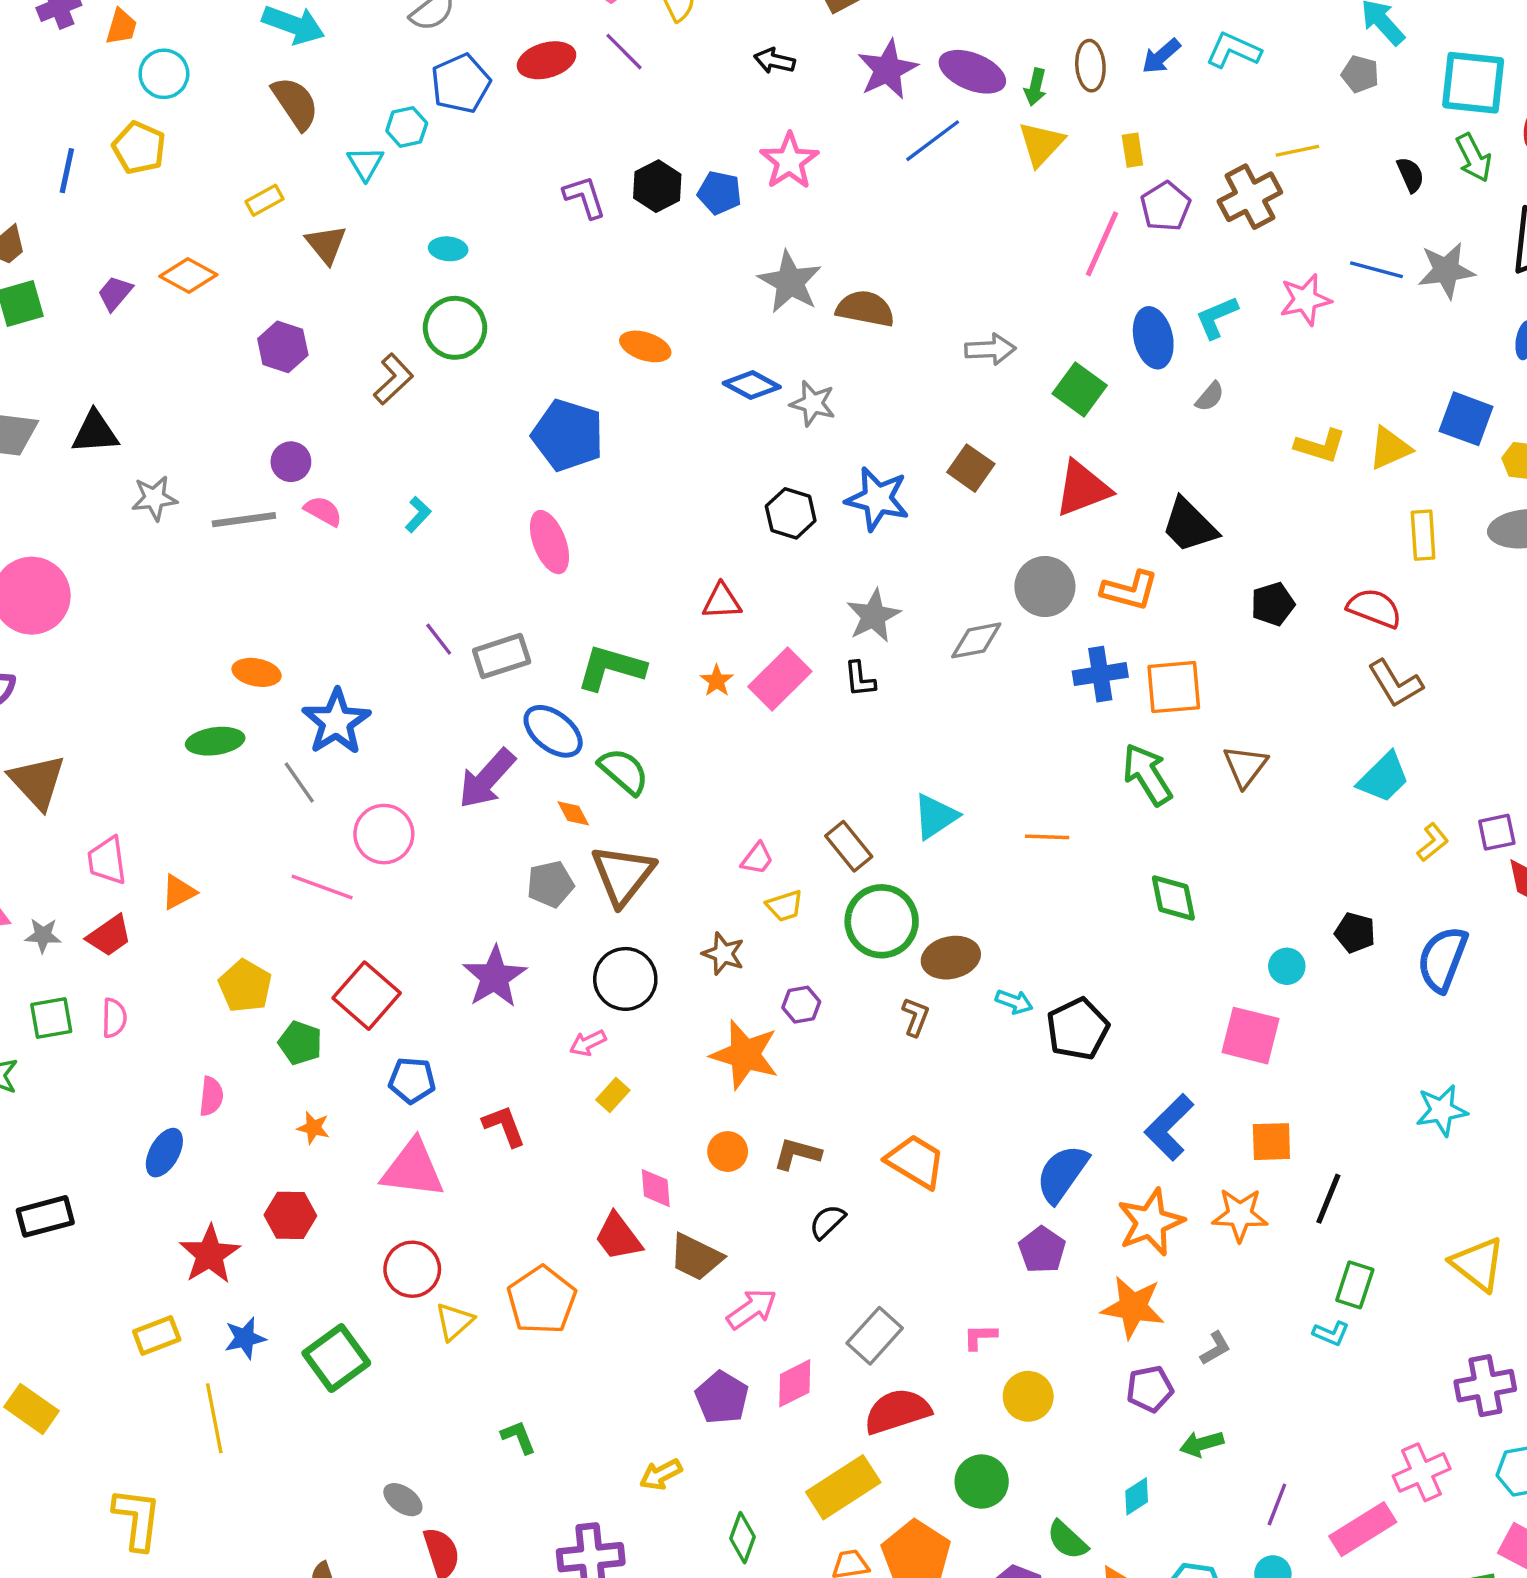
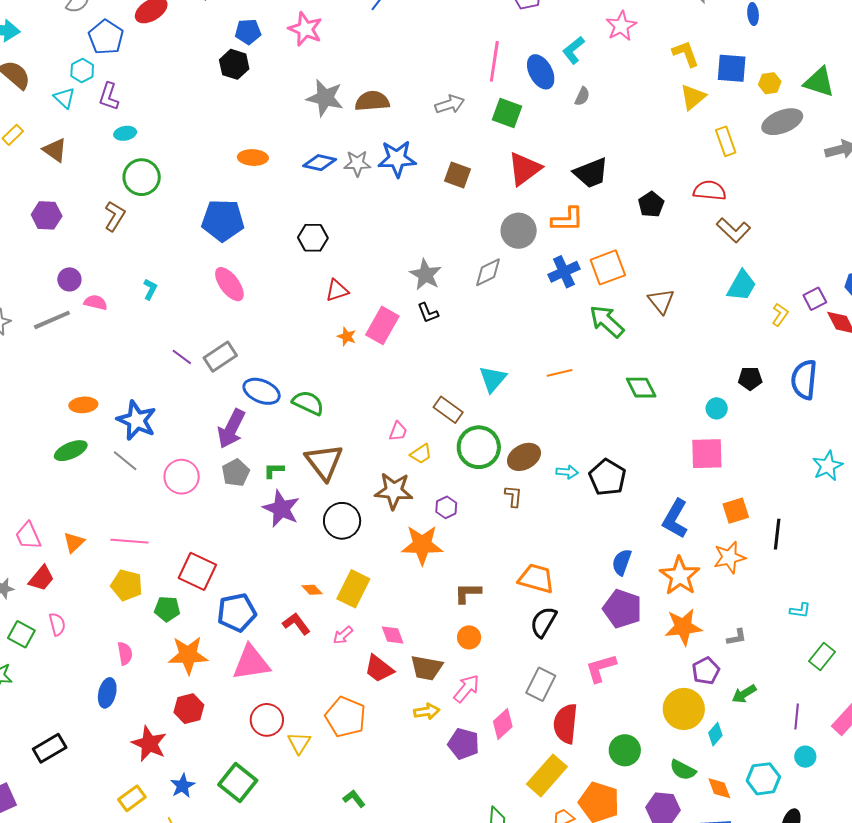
blue pentagon: (720, 193) -> (248, 32), moved
purple L-shape: (585, 197) -> (109, 96), moved, turned -128
pink line: (1102, 244) -> (494, 61), moved
yellow L-shape: (1320, 446) -> (686, 54), moved, turned -112
blue star: (877, 499) -> (397, 159), moved
black hexagon: (791, 513) -> (313, 238), moved
black trapezoid: (1189, 525) -> (591, 173), turned -51
green L-shape: (611, 668) -> (274, 470), moved, size x0.5
orange diamond: (573, 813) -> (312, 590), moved
gray pentagon: (550, 884) -> (236, 473), moved
pink line: (322, 887) -> (129, 541), moved
brown star: (723, 954) -> (394, 491), size x1.5
purple star: (495, 977) -> (281, 509), moved
green square: (51, 1018) -> (21, 634), turned -36
pink arrow: (588, 1043) -> (343, 635), moved
blue pentagon: (412, 1080) -> (237, 612), size x1.4
yellow rectangle: (613, 1095) -> (353, 589), size x1.8
orange star: (313, 1128) -> (188, 655), size x2.0
orange circle: (728, 1152) -> (469, 637), moved
blue semicircle: (1062, 1174) -> (622, 562), size x0.7
black semicircle: (827, 1222) -> (543, 622), moved, size x1.4
purple pentagon: (1042, 1250) -> (622, 609), size x1.4
green rectangle: (1355, 1285) -> (822, 656), moved, turned 36
pink L-shape: (980, 1337) -> (601, 668), size x1.6
gray L-shape: (1215, 1348) -> (737, 637), turned 35
yellow circle: (1028, 1396) -> (684, 709), moved, size x1.4
red semicircle: (897, 1411) -> (566, 724), turned -51
yellow arrow: (661, 1474) -> (427, 711), moved, turned -145

